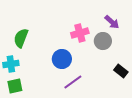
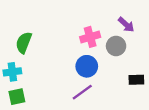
blue circle: (62, 59) -> (87, 66), moved
black rectangle: (121, 71) -> (136, 80), turned -40

